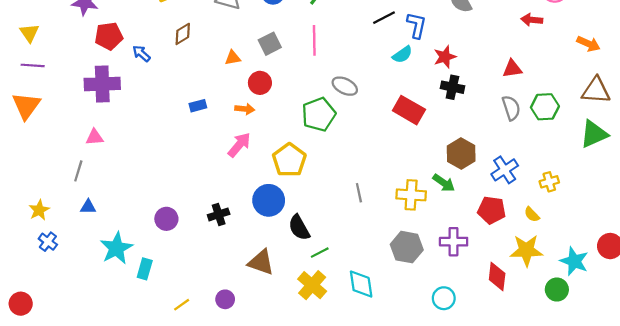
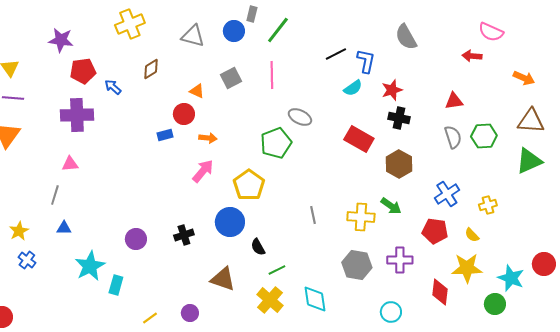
orange triangle: (233, 58) -> (197, 91), turned 35
red circle: (260, 83) -> (184, 114), moved
brown hexagon: (461, 154) -> (399, 164), moved
black semicircle: (299, 228) -> (258, 247), size x0.7

